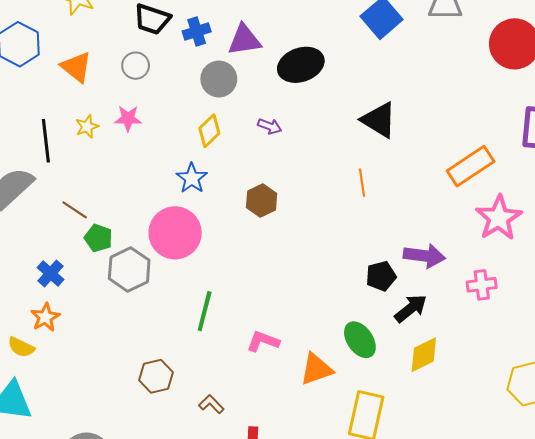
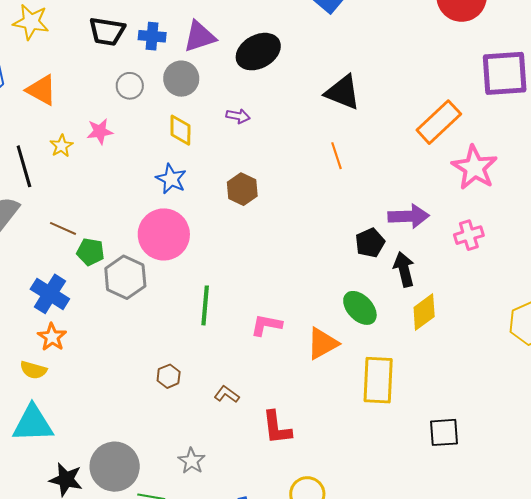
blue cross: (197, 31) -> (152, 36), turned 32
gray circle: (136, 66) -> (130, 86), moved
yellow diamond: (209, 131) -> (180, 130), turned -36
blue cross: (51, 273) -> (50, 294), size x1.4
black arrow: (411, 308) -> (404, 269), turned -56
brown hexagon: (156, 376) -> (169, 376), size x0.7

